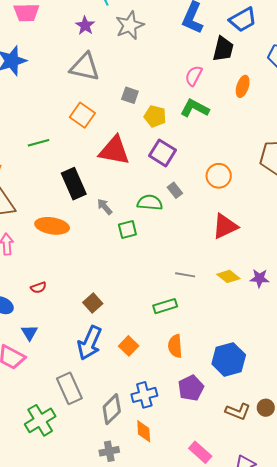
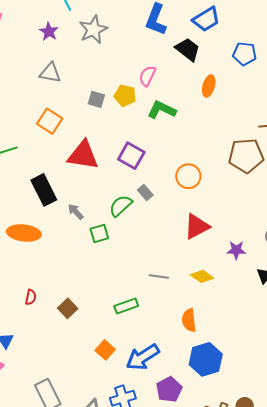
black trapezoid: (223, 49) -> (188, 49), turned -64
gray triangle: (85, 67) -> (50, 73), size x0.7
pink semicircle: (194, 76) -> (147, 76), moved
yellow pentagon: (155, 116) -> (125, 96), moved
green semicircle: (150, 203) -> (121, 206), turned -45
purple star: (259, 278) -> (236, 250), moved
red semicircle: (38, 288) -> (31, 297), moved, turned -56
green rectangle: (165, 306) -> (126, 306), moved
blue arrow: (90, 343) -> (143, 357), moved, turned 36
orange semicircle: (175, 346) -> (189, 320), moved

